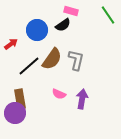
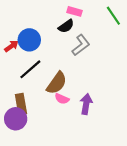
blue circle: (37, 30) -> (29, 40), moved
brown semicircle: (52, 59) -> (57, 83), moved
gray L-shape: (76, 60) -> (81, 45), moved, turned 40

